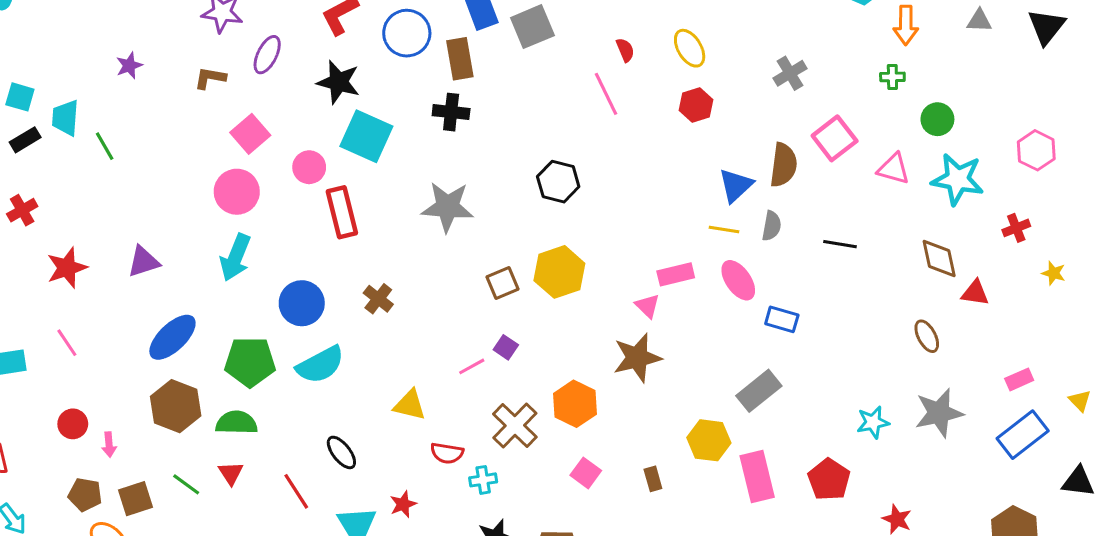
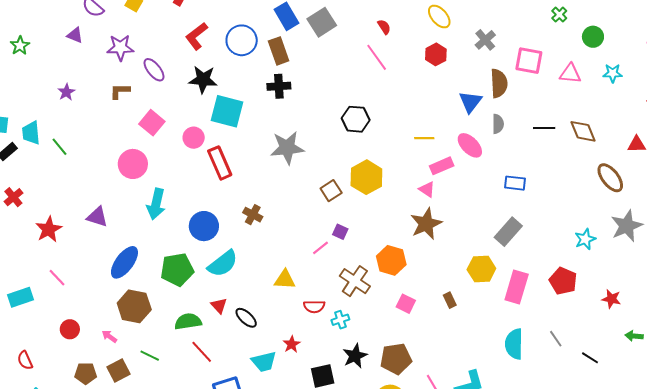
yellow ellipse: (690, 48) -> (439, 17), moved
purple ellipse: (267, 55) -> (154, 70), turned -55
gray cross: (790, 73) -> (485, 40), moved
green cross: (892, 77) -> (559, 15), turned -35
pink square: (835, 138) -> (529, 61), turned -32
cyan star: (958, 179) -> (613, 73), size x0.6
pink circle: (237, 192) -> (133, 164), moved
yellow line: (724, 229) -> (424, 138), moved
brown diamond: (939, 258) -> (583, 131), moved
purple triangle: (143, 262) -> (97, 217), turned 45
pink ellipse: (738, 280) -> (470, 145), moved
brown ellipse: (927, 336) -> (610, 178), size x1.4
green semicircle: (236, 423) -> (188, 321), moved
pink arrow: (109, 445) -> (109, 336), moved, turned 140
red triangle: (231, 473) -> (219, 306), moved
pink rectangle: (757, 476) -> (517, 287), turned 40
red line: (296, 491) -> (202, 352), moved

